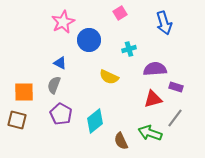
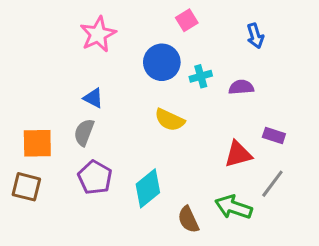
blue arrow: (164, 23) -> (255, 36), size x0.7
blue circle: (89, 40) -> (162, 62), moved
purple semicircle: (155, 69) -> (241, 87), moved, size x0.7

